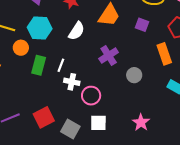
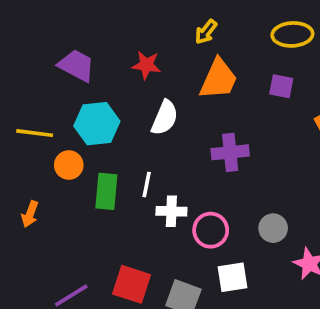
purple cross: (109, 56) -> (230, 152), turned 36
gray circle: (134, 75) -> (273, 228), moved
red square: (44, 117) -> (132, 284), turned -35

